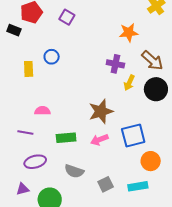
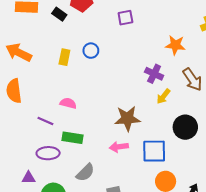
purple square: (67, 17) -> (125, 18), moved, turned 35
black circle: (156, 89) -> (185, 127), moved
green rectangle: (66, 138) -> (73, 138), moved
gray semicircle: (74, 171) -> (85, 173), turned -78

